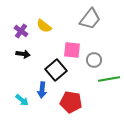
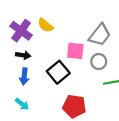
gray trapezoid: (90, 19) -> (100, 35), moved
purple cross: (21, 31) -> (21, 31), size x1.5
blue arrow: (42, 90) -> (24, 76), moved

